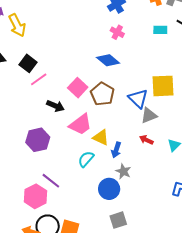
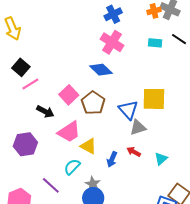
pink cross: (117, 32) -> (112, 42), size x1.6
blue arrow: (116, 150) -> (112, 159), moved
gray star: (123, 171) -> (93, 184), moved
purple line: (51, 181) -> (51, 185), moved

